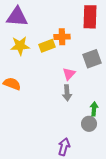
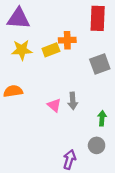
pink triangle: (69, 74) -> (54, 105), moved, turned -32
orange semicircle: (12, 84) -> (13, 91), turned -30
gray circle: (89, 124) -> (97, 145), moved

